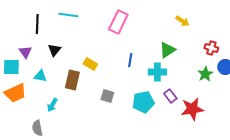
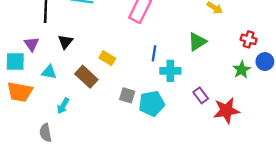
cyan cross: (157, 72) -> (170, 71), moved
brown rectangle: (72, 80) -> (86, 77), turned -60
orange trapezoid: (15, 93) -> (20, 92), turned 35
cyan pentagon: (143, 102) -> (152, 104), moved

